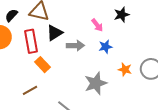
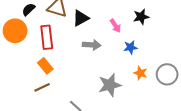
black triangle: (55, 33) -> (81, 18), moved
blue star: (105, 47) -> (131, 47), moved
orange rectangle: (42, 65) -> (45, 66), moved

